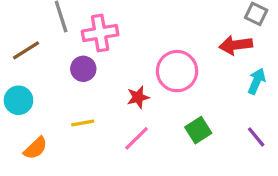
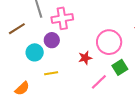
cyan circle: (19, 100) -> (35, 52), moved
green square: (198, 130) -> (120, 67), moved
pink line: (136, 138) -> (99, 82), moved

